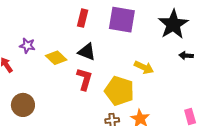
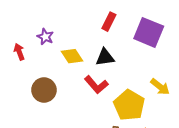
black triangle: (87, 52) -> (105, 57), turned -42
red L-shape: (84, 79) -> (96, 85), turned 110
brown circle: (23, 105) -> (44, 90), moved

